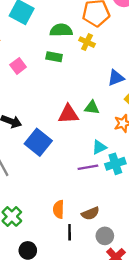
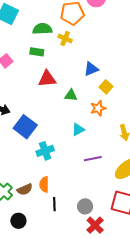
red triangle: (68, 114) -> (47, 79), moved
cyan cross: (115, 164) -> (45, 151), moved
purple line: (88, 167) -> (93, 159), moved
brown semicircle: (90, 213) -> (25, 189), moved

